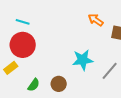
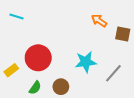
cyan line: (23, 22) -> (17, 17), moved
red circle: (23, 45) -> (38, 58), moved

